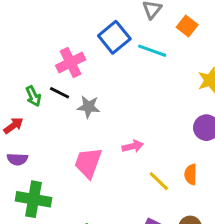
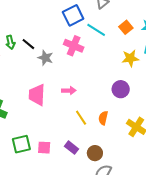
orange square: (187, 26) -> (126, 27), moved
pink cross: (71, 63) -> (74, 46), moved, turned 36
pink trapezoid: (88, 163) -> (37, 95), turned -30

